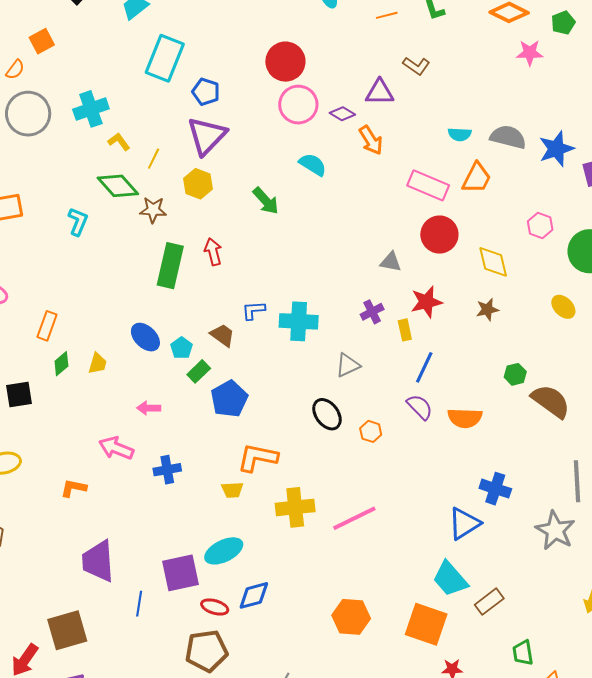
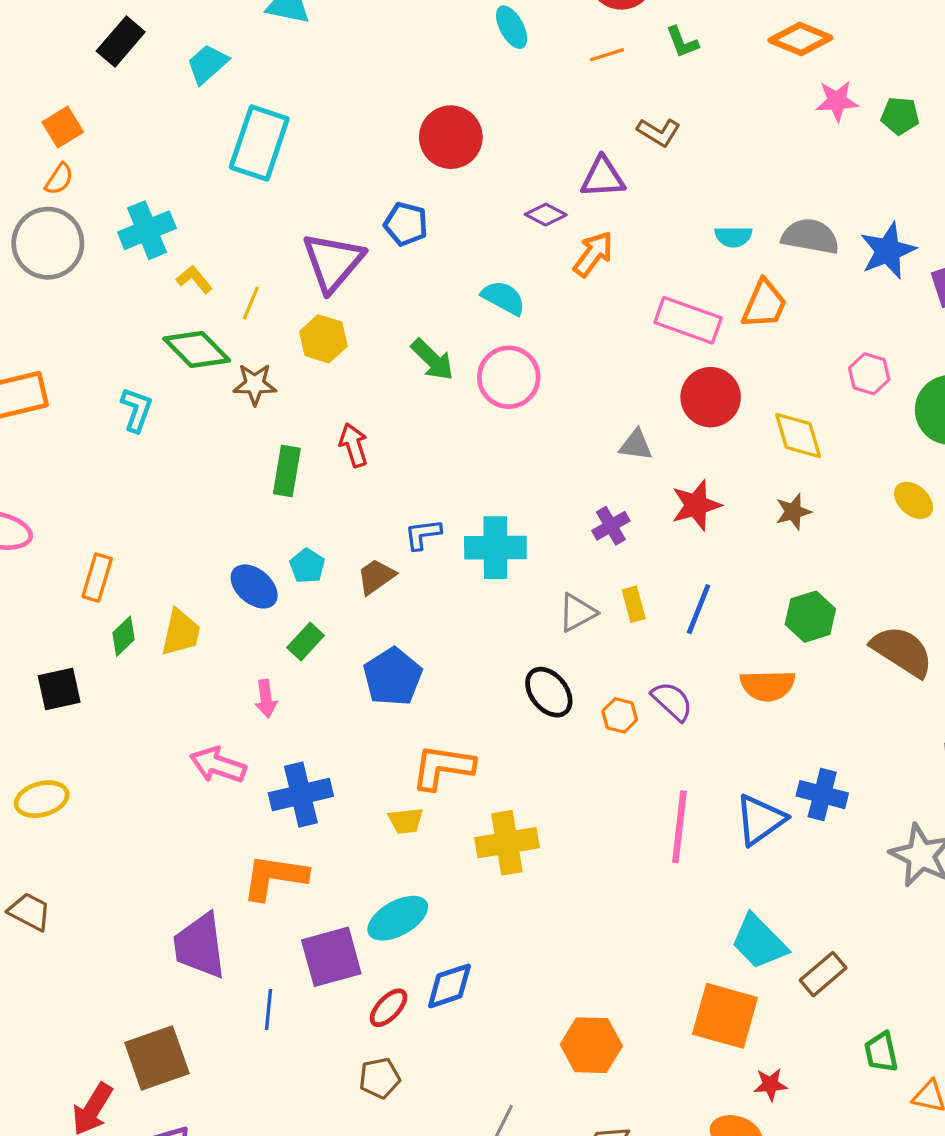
green pentagon: (563, 23) -> (900, 116), moved, turned 30
orange semicircle: (15, 70) -> (59, 179), moved
blue pentagon: (206, 92) -> (406, 224), moved
pink circle: (298, 105) -> (509, 377), moved
orange arrow: (371, 140) -> (593, 254), turned -108
green rectangle: (170, 266) -> (287, 471), size x0.7
yellow rectangle: (405, 330) -> (634, 604), moved
brown trapezoid: (223, 335) -> (376, 576), turned -68
cyan pentagon: (182, 348) -> (307, 566), moved
yellow trapezoid: (98, 363) -> (181, 633), size x1.4
green rectangle: (199, 371) -> (306, 641), moved
green hexagon: (515, 374) -> (810, 617), moved, size x1.4
purple semicircle: (420, 407) -> (672, 701), moved
pink arrow: (149, 408) -> (266, 699), turned -95
blue cross: (167, 470) -> (301, 795), size x1.4
orange L-shape: (74, 488) -> (275, 877), moved, size x1.6
pink line: (354, 518) -> (679, 827), moved, turned -54
blue triangle: (464, 523) -> (760, 820), moved
red ellipse: (215, 607) -> (389, 1008), turned -60
orange hexagon: (351, 617) -> (591, 1045), moved
brown pentagon: (207, 651) -> (380, 1078), size x0.6

